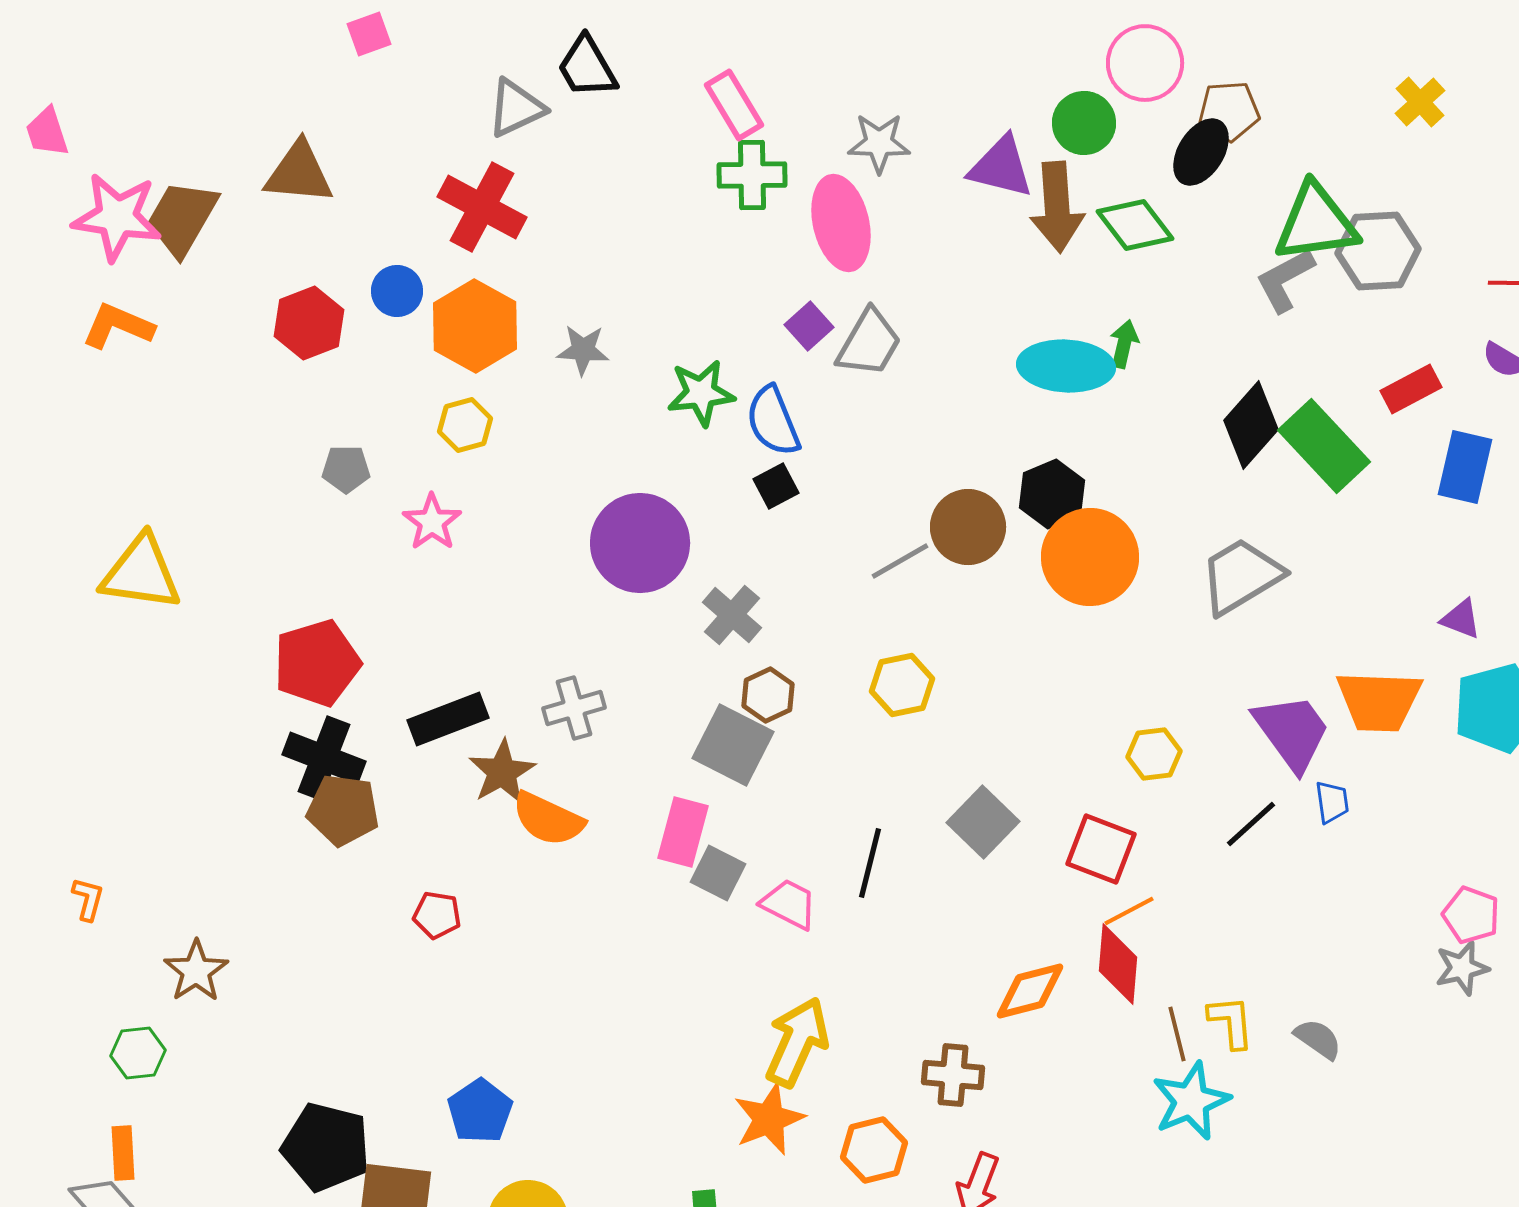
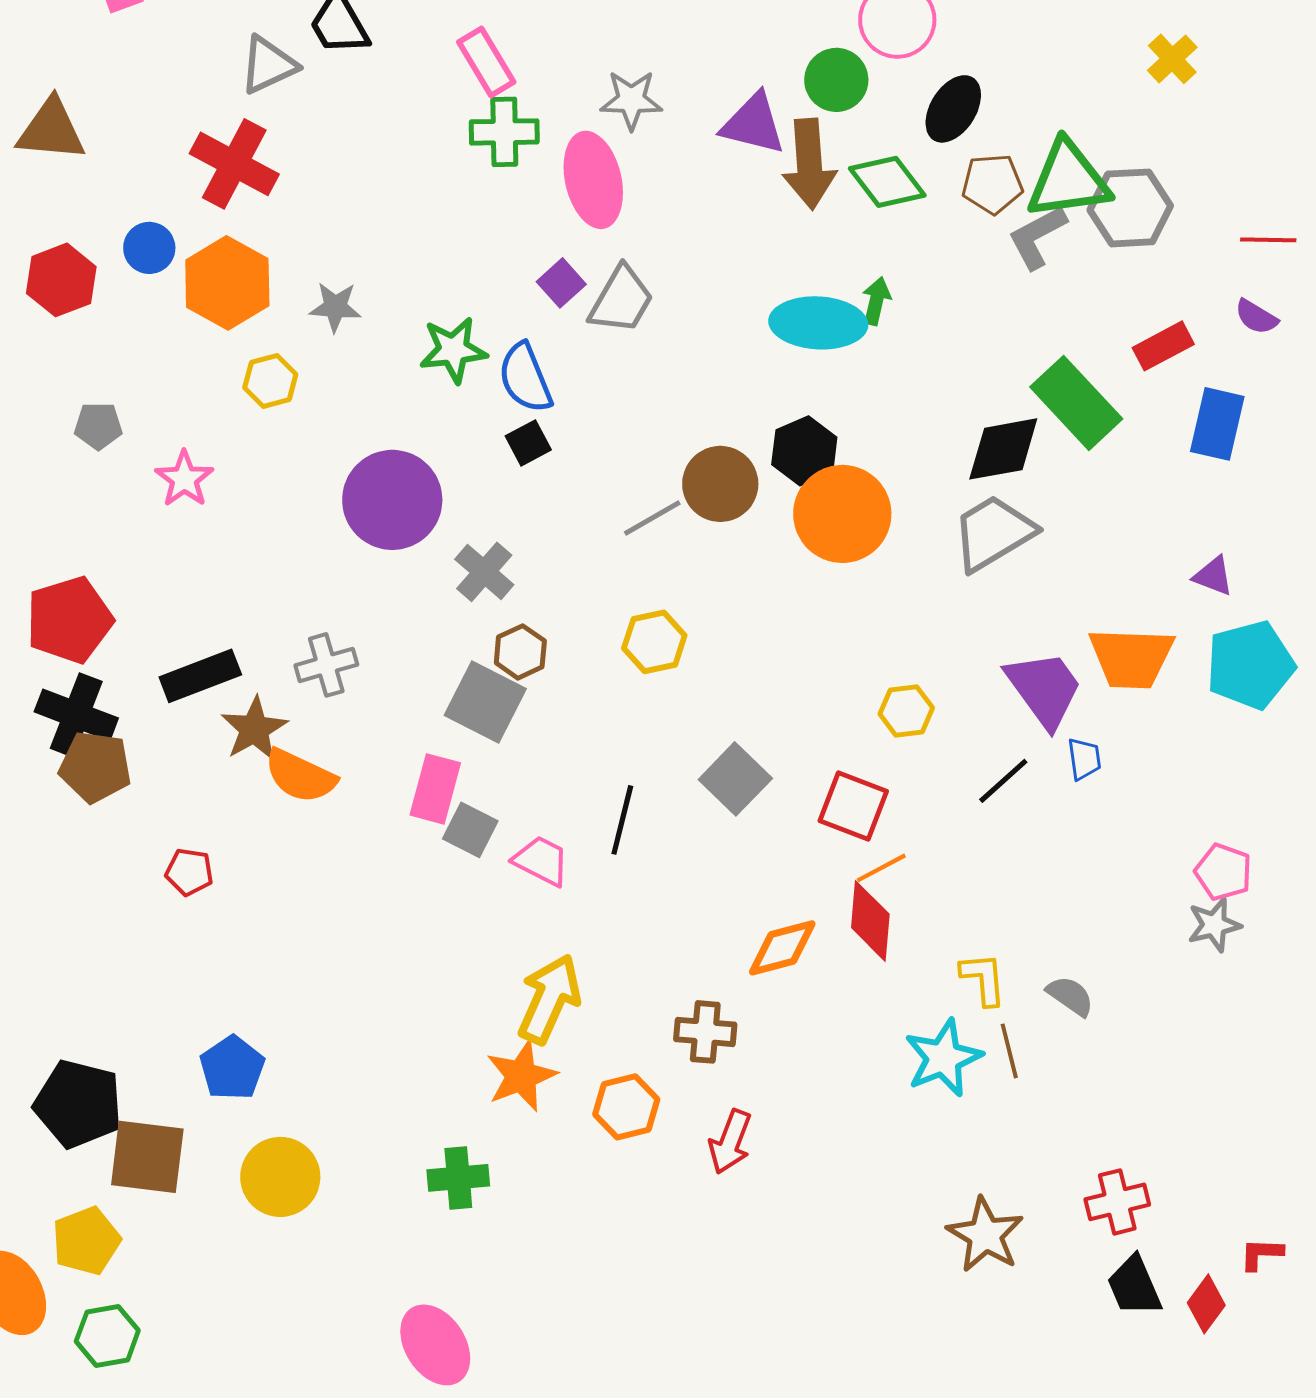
brown pentagon: (1229, 111) -> (992, 184), moved
yellow hexagon: (465, 425) -> (270, 381), moved
black diamond: (1251, 425) -> (1003, 449), moved, turned 38
brown line: (1177, 1034) -> (1009, 1051), moved

